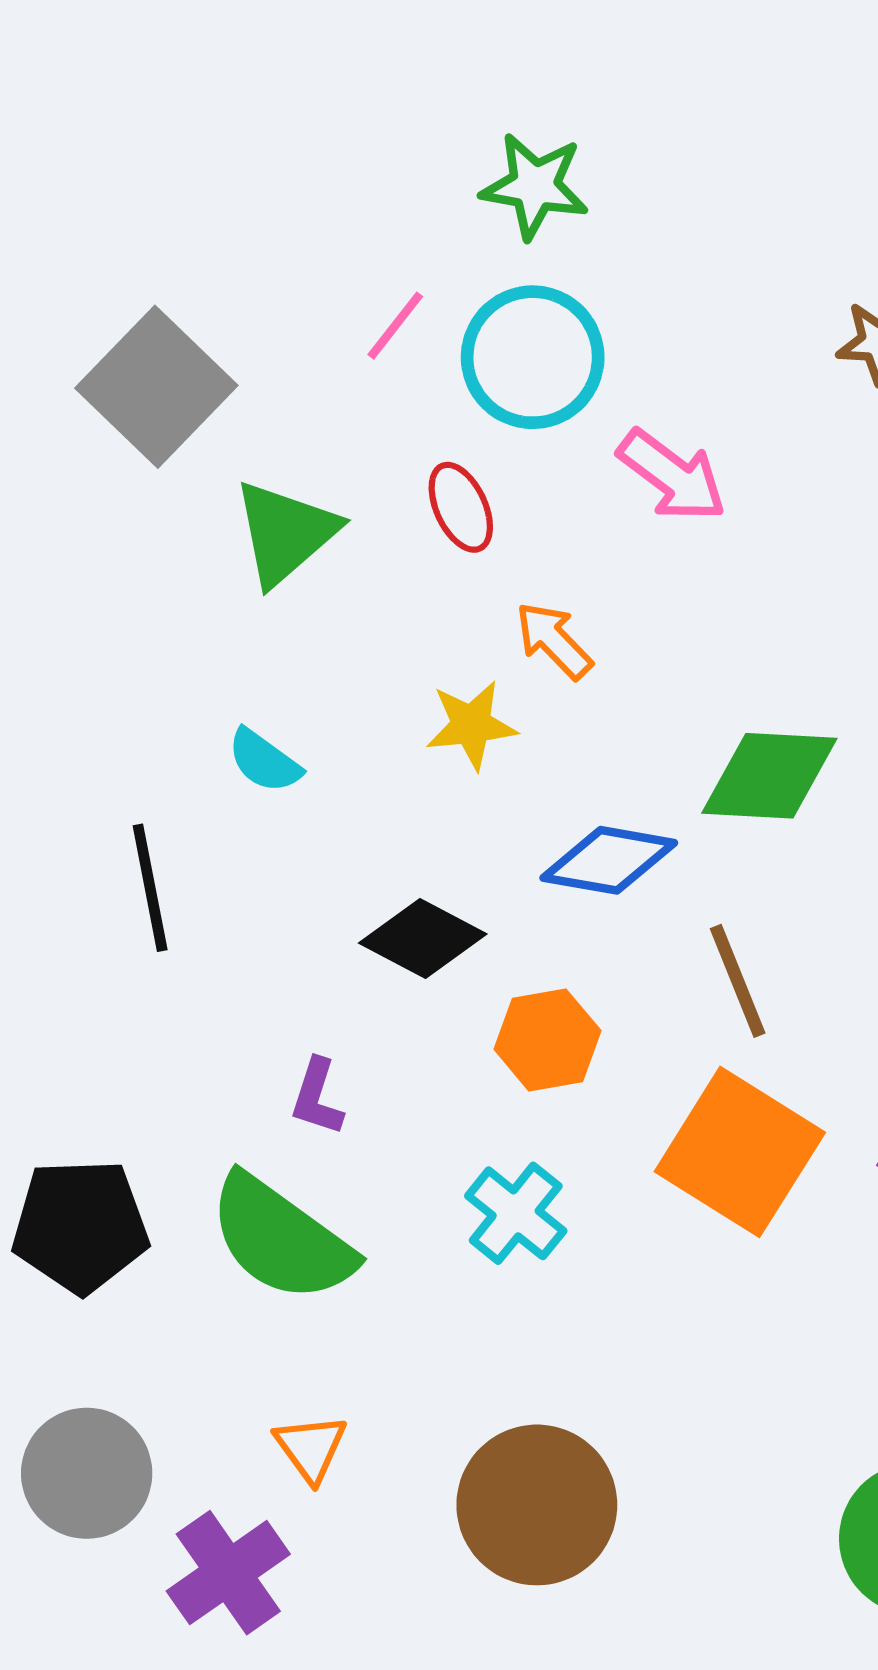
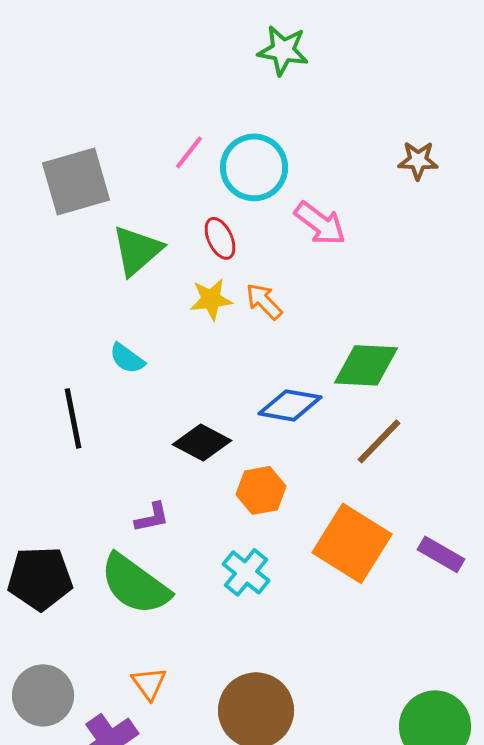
green star: (535, 186) -> (283, 50), moved
gray square: (156, 387) -> (76, 181), turned 30
yellow star: (471, 725) -> (211, 299), moved
brown line: (738, 981) -> (379, 441), moved, turned 66
purple L-shape: (317, 1097) -> (152, 517), turned -120

